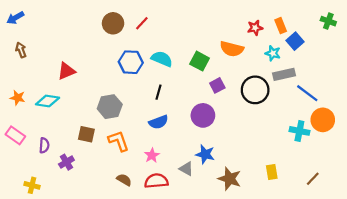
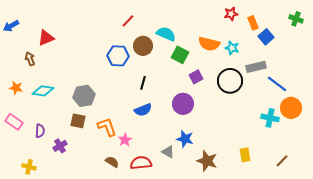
blue arrow: (15, 18) -> (11, 26), moved
brown circle: (113, 23) -> (143, 46), moved
red star: (255, 28) -> (231, 14), moved
brown arrow: (21, 50) -> (30, 59), moved
cyan star: (273, 53) -> (232, 48), moved
cyan semicircle: (162, 59) -> (166, 34), moved
red triangle: (66, 71) -> (46, 38), moved
gray hexagon: (110, 107) -> (84, 96), moved
pink star: (152, 155) -> (125, 140), moved

